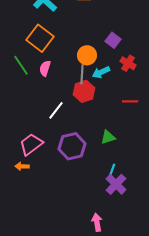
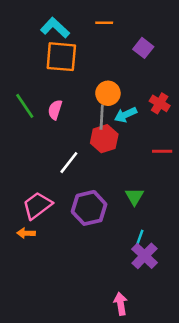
orange square: (40, 38) -> (61, 57), moved, turned -32
purple square: (113, 40) -> (143, 48), moved
green triangle: (108, 137) -> (134, 197), turned -42

